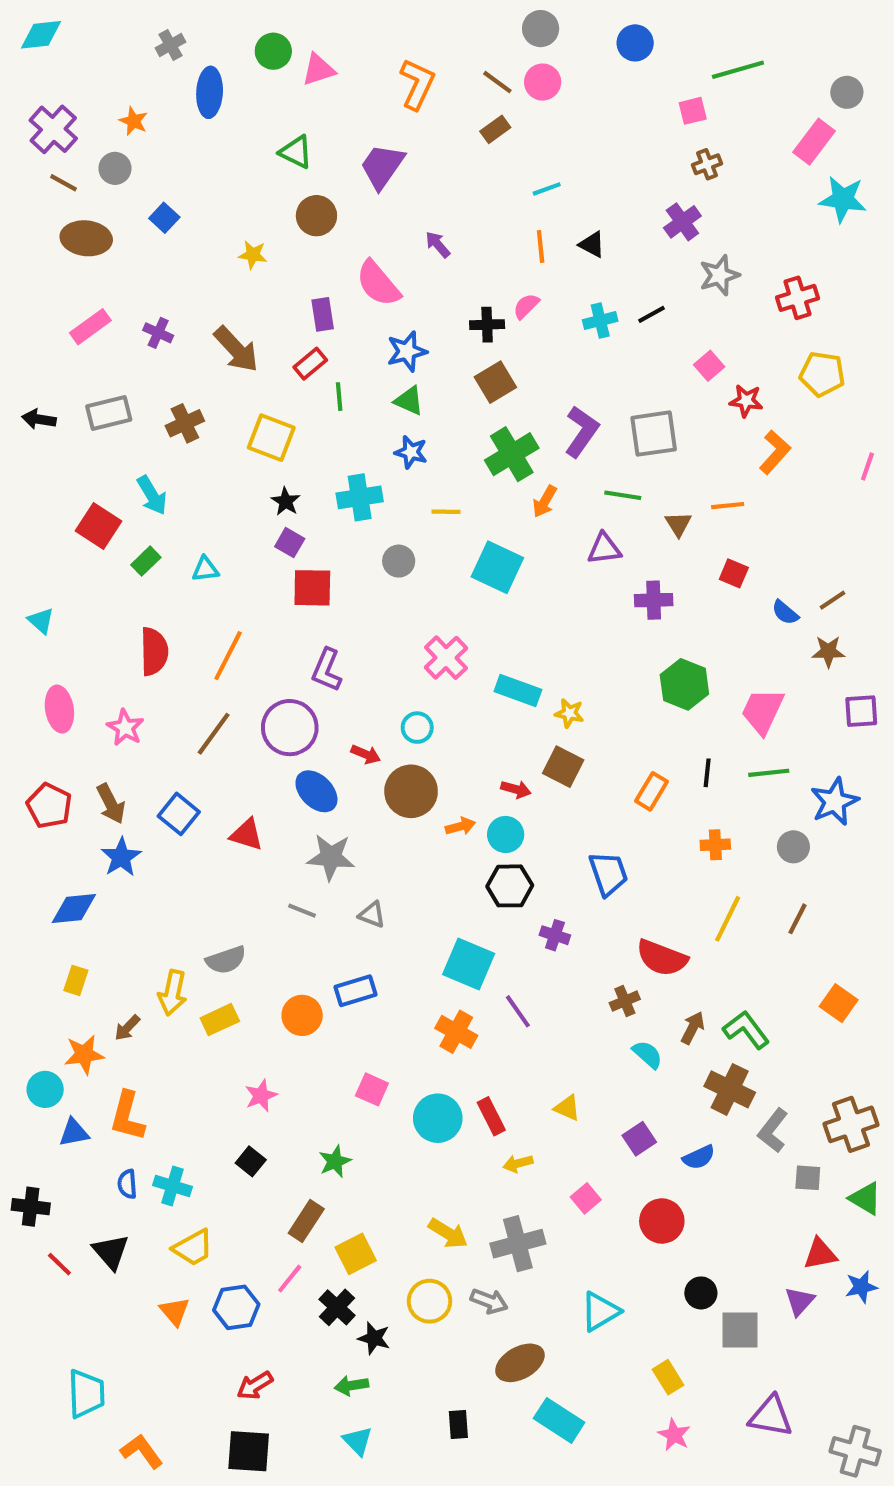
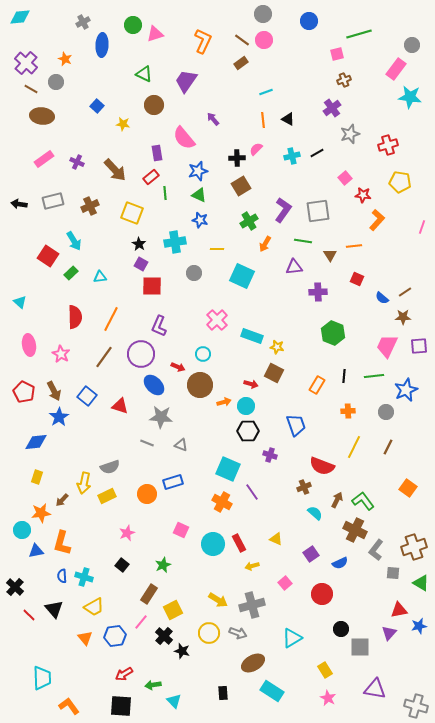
blue square: (164, 218) -> (97, 106), moved
green cross: (512, 454) -> (249, 221), size x0.7
pink trapezoid: (763, 711) -> (387, 346), moved
black cross: (31, 1207) -> (15, 587), turned 36
green arrow: (351, 1385) -> (153, 685), moved

